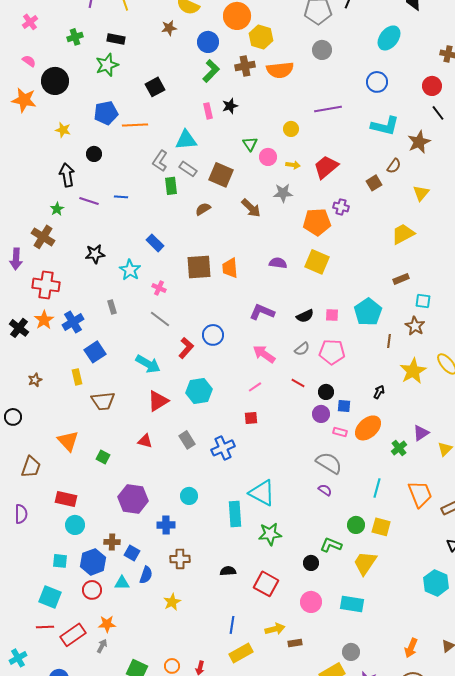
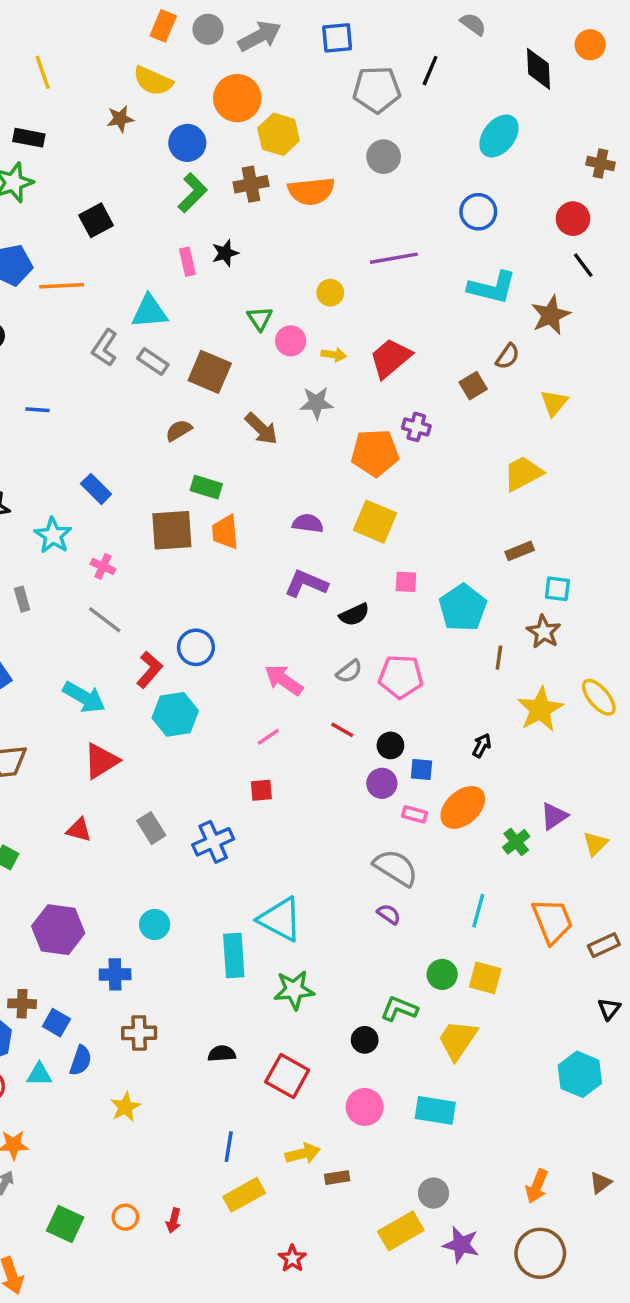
green rectangle: (171, 186) -> (206, 487), moved, turned -66
purple L-shape: (262, 312) -> (306, 584), moved
pink square: (332, 315) -> (406, 582), moved
cyan hexagon: (199, 391) -> (175, 714), moved

